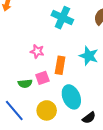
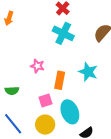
pink square: (42, 78) -> (45, 100), moved
green semicircle: (25, 83) -> (12, 91), moved

